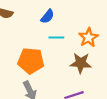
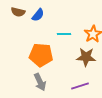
blue semicircle: (47, 16) -> (38, 15), moved

